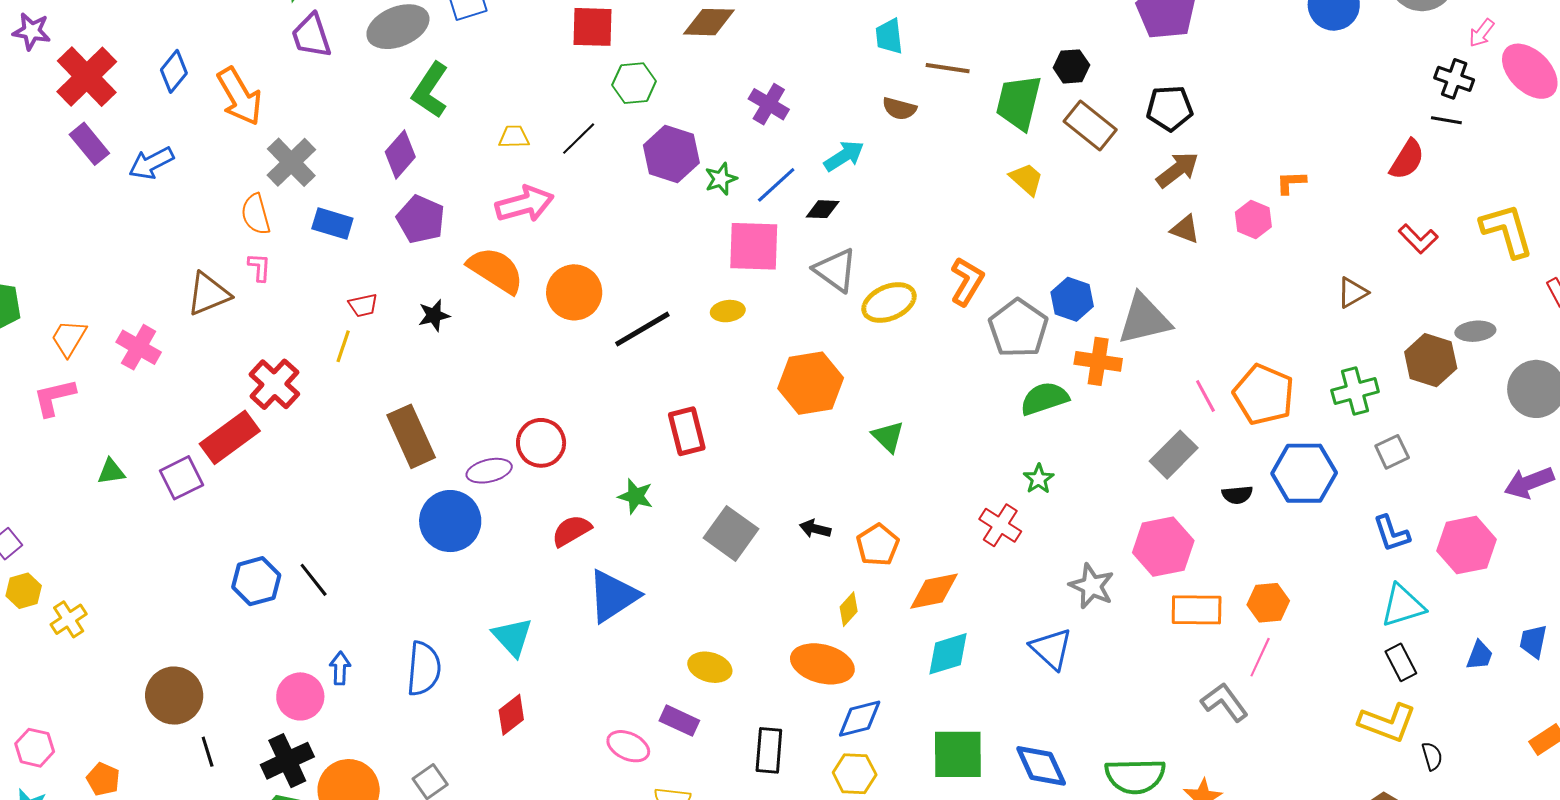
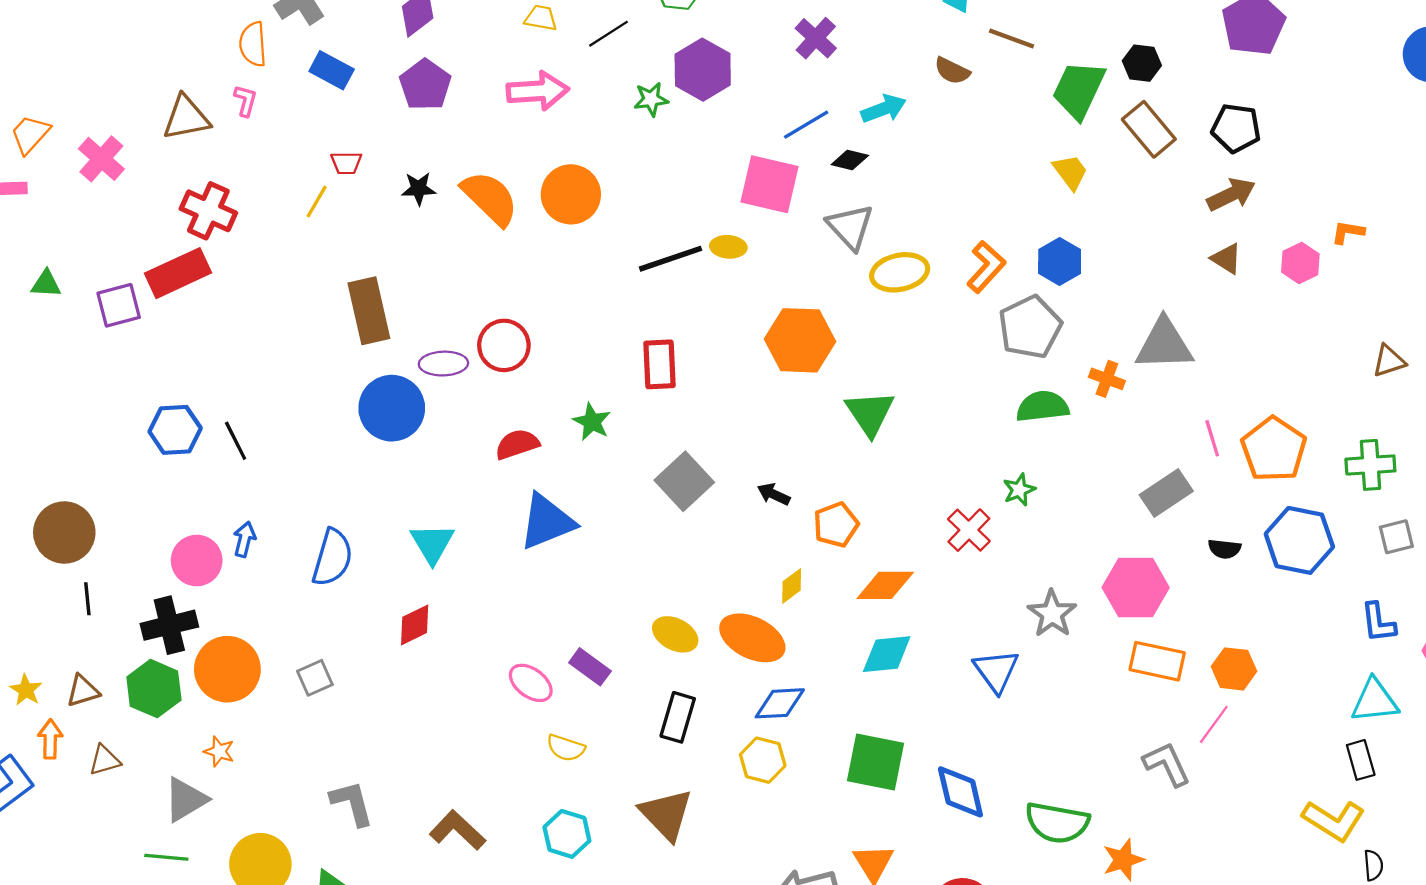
green star: (721, 179) -> (651, 99), moved
orange semicircle: (496, 270) -> (490, 198), moved
blue hexagon: (1072, 299) -> (1060, 261), moved
black line: (642, 329) -> (670, 259), moved
orange cross: (1098, 361) -> (1107, 379), size x0.7
red cross: (274, 384) -> (208, 211), moved, turned -30
green triangle: (888, 437) -> (870, 413), size x1.4
yellow ellipse: (710, 667) -> (675, 634), moved

